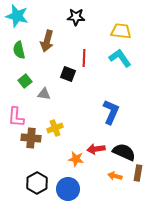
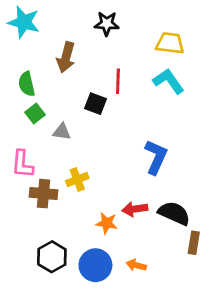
green semicircle: (19, 50) -> (27, 84), moved
orange arrow: (115, 176) -> (136, 265), moved

